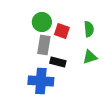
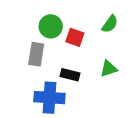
green semicircle: (89, 29) -> (110, 24), moved, turned 42
gray rectangle: (44, 45) -> (36, 54), moved

